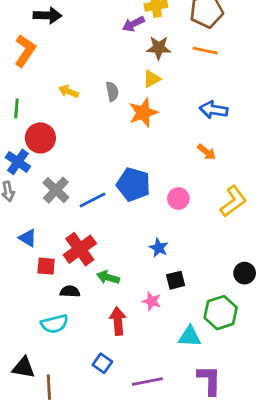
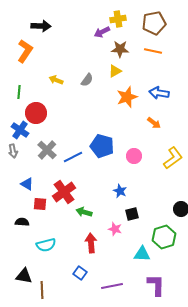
gray semicircle: (112, 91) -> (87, 80), turned 48
orange star: (143, 113) -> (127, 97), moved
black semicircle: (70, 291) -> (22, 222), moved

